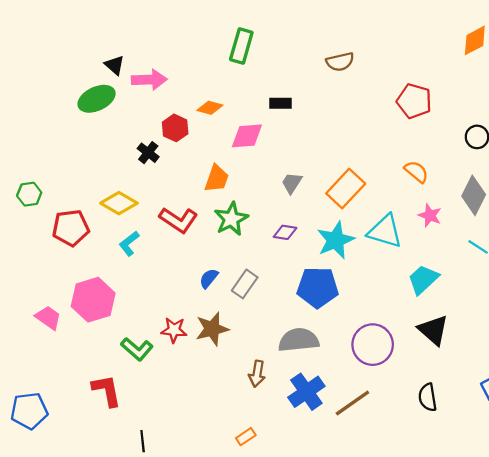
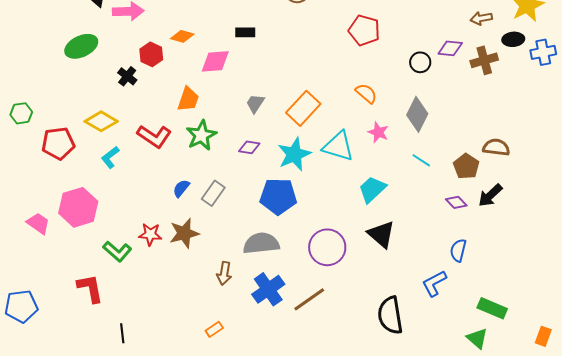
green ellipse: (97, 99) -> (81, 46), moved
black semicircle: (428, 397) -> (390, 315), moved, size x1.5

